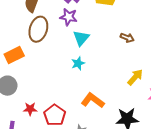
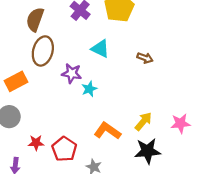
purple star: (69, 17) -> (72, 73), moved
cyan triangle: (81, 38) -> (100, 49), moved, turned -42
yellow arrow: (135, 77) -> (143, 121), moved

